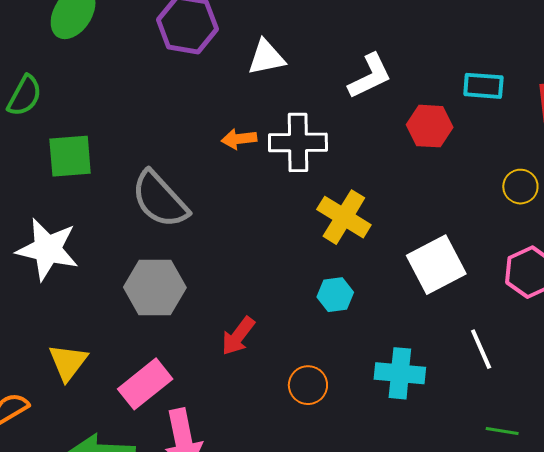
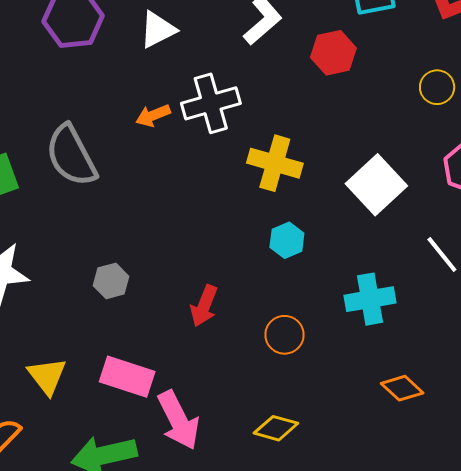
gray semicircle: (160, 199) -> (71, 156), moved, turned 30
gray hexagon: (155, 287) -> (111, 281), size x0.6
pink rectangle: (145, 384) -> (127, 377), turned 72

